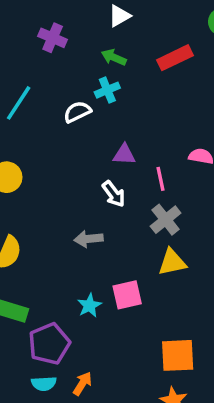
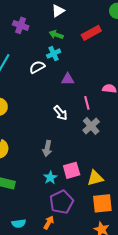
purple triangle: (124, 155) -> (68, 79), moved
gray arrow: (89, 239) -> (47, 148), moved, turned -70
yellow triangle: (172, 262) -> (95, 178), moved
purple pentagon: (49, 344) -> (61, 202), moved
cyan semicircle: (44, 384) -> (19, 223), moved

